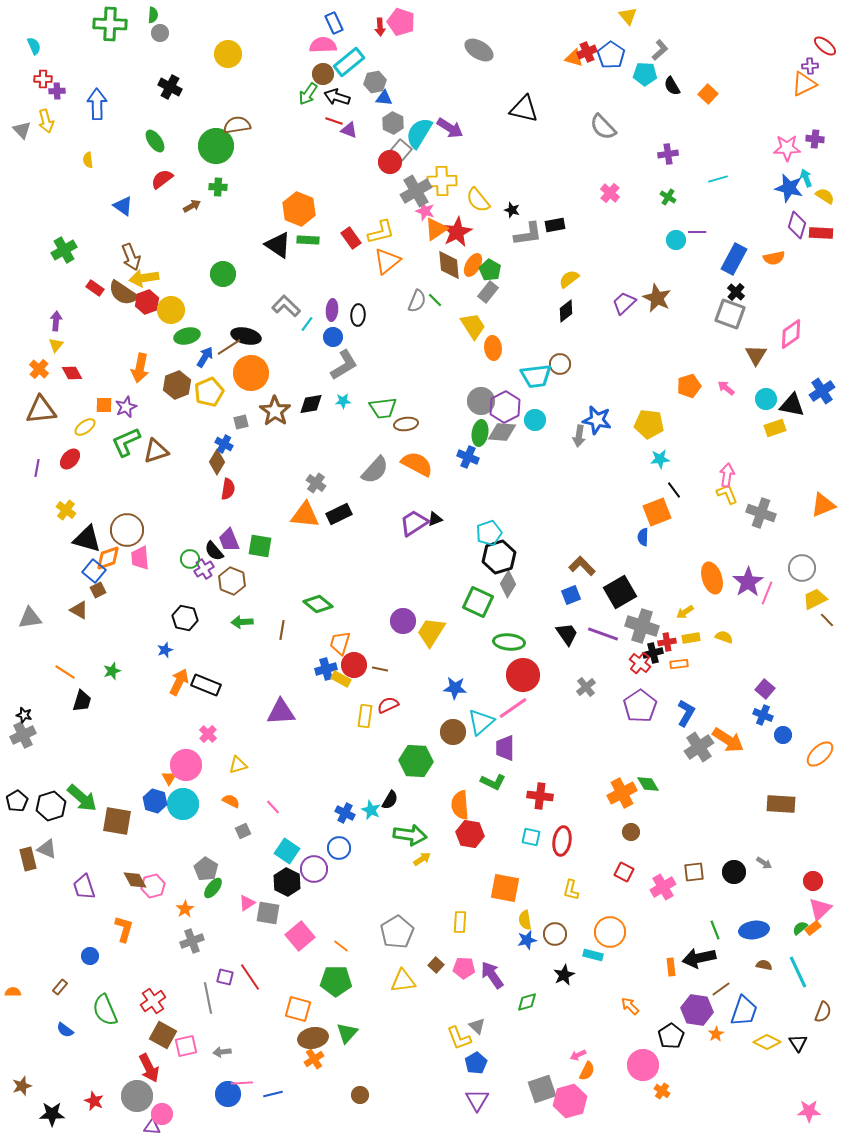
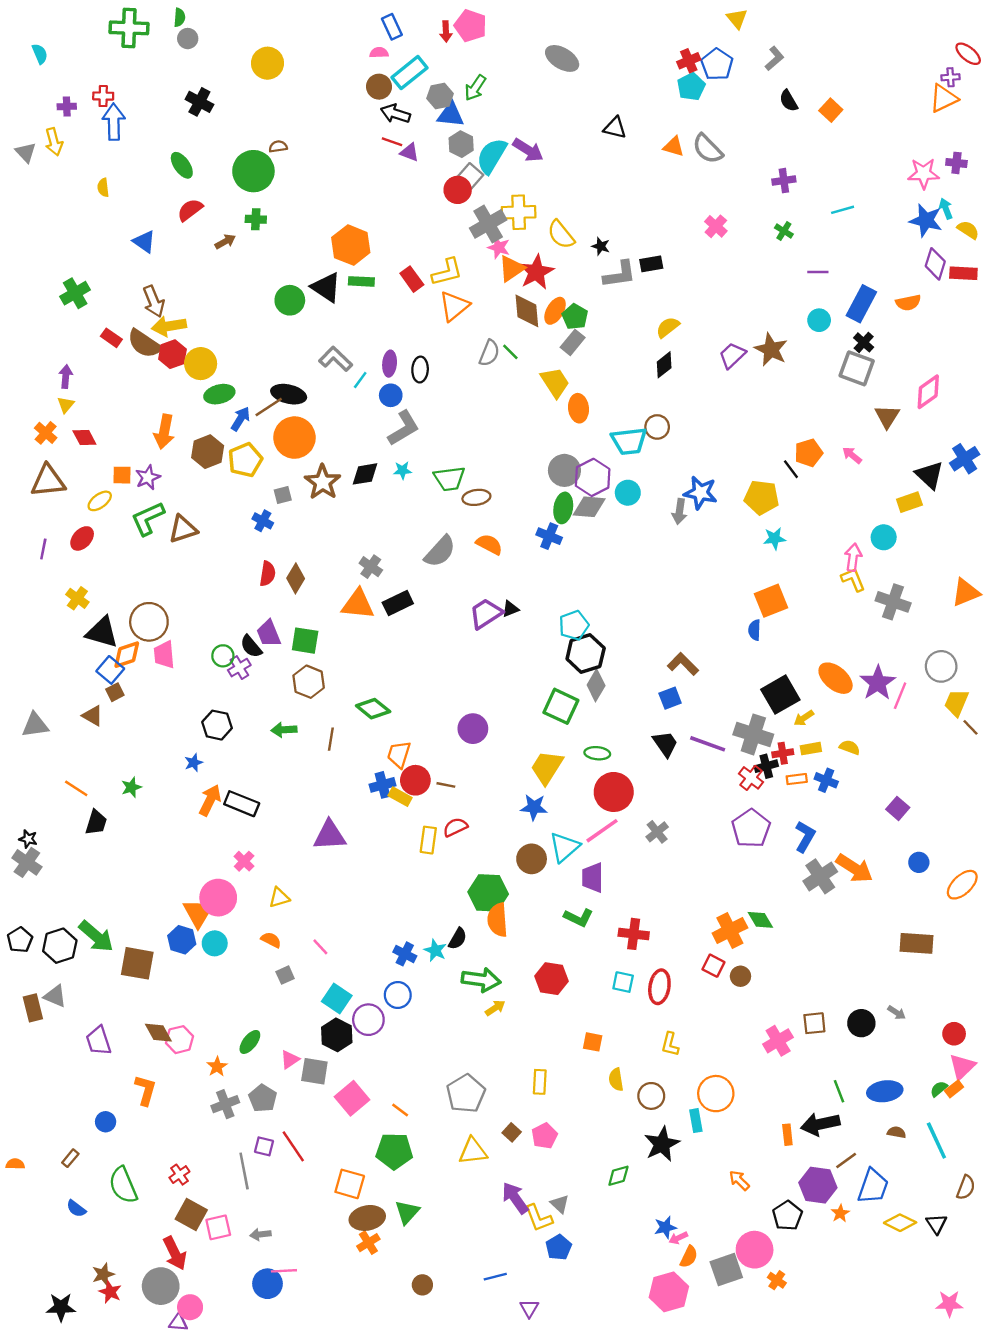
pink semicircle: (323, 45) -> (379, 53), size x0.6
orange triangle: (574, 58) -> (674, 146), moved
cyan pentagon: (645, 74) -> (691, 87), moved, turned -30
red cross: (43, 79) -> (103, 96), moved
green arrow: (308, 94) -> (475, 88), moved
blue triangle: (384, 98) -> (451, 115), size x1.4
black triangle: (524, 109) -> (615, 128), size x0.7
brown semicircle: (237, 125) -> (278, 146), size x0.6
cyan circle: (676, 240) -> (819, 320), moved
green circle: (223, 274) -> (290, 300), moved
cyan circle: (766, 399) -> (884, 537), moved
black triangle: (792, 405) -> (929, 475), turned 32
brown diamond: (217, 462) -> (296, 578), moved
orange semicircle: (417, 464) -> (489, 544), size x0.7
black line: (674, 490) -> (791, 469), moved
orange ellipse: (712, 578) -> (836, 678), turned -32
brown hexagon: (232, 581) -> (309, 682), moved
black square: (620, 592) -> (780, 695), moved
yellow trapezoid: (815, 599) -> (956, 703), turned -40
yellow trapezoid: (431, 632) -> (547, 767), moved
green ellipse: (509, 642) -> (597, 753), size x0.7
gray cross: (586, 687) -> (657, 832), moved
blue cross: (763, 715) -> (826, 780), moved
gray cross: (23, 735) -> (27, 862), turned -30
orange triangle: (169, 778) -> (198, 913), size x1.8
cyan circle: (183, 804) -> (215, 943), size x0.7
orange semicircle: (460, 805) -> (498, 920), moved
gray pentagon: (206, 869) -> (263, 1098), moved
red square: (624, 872) -> (713, 966), moved
orange square: (505, 888) -> (593, 1042), size x0.6
blue star: (527, 940) -> (665, 1227), moved
cyan rectangle: (593, 955) -> (696, 1121), turned 66
pink pentagon: (464, 968) -> (544, 1136), turned -30
purple arrow: (492, 975) -> (515, 1198), moved
black star: (564, 975) -> (662, 1144), size x1.4
red cross: (153, 1001) -> (179, 1175), size x0.7
brown star: (22, 1086) -> (103, 1274), moved
gray square: (542, 1089) -> (726, 1270), moved
blue line: (273, 1094) -> (495, 1277), moved
purple triangle: (477, 1100) -> (529, 1308), moved, size x0.7

